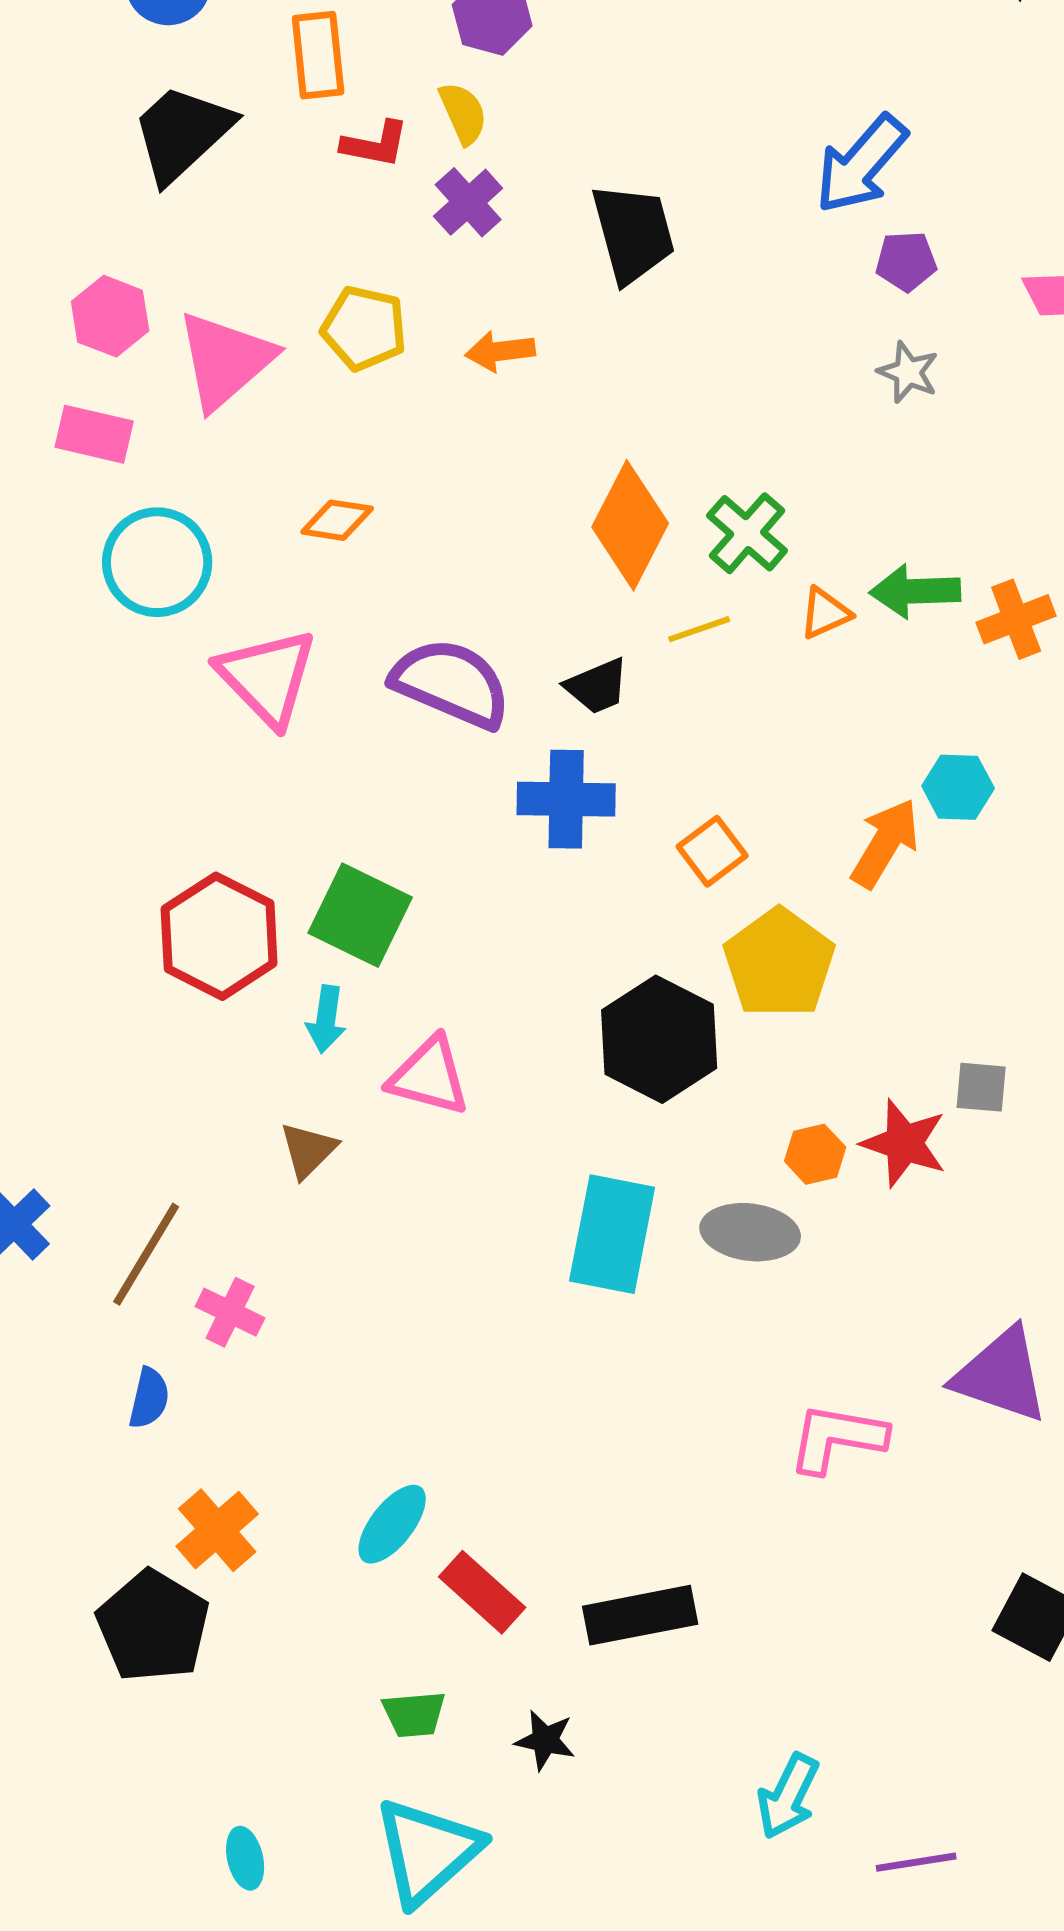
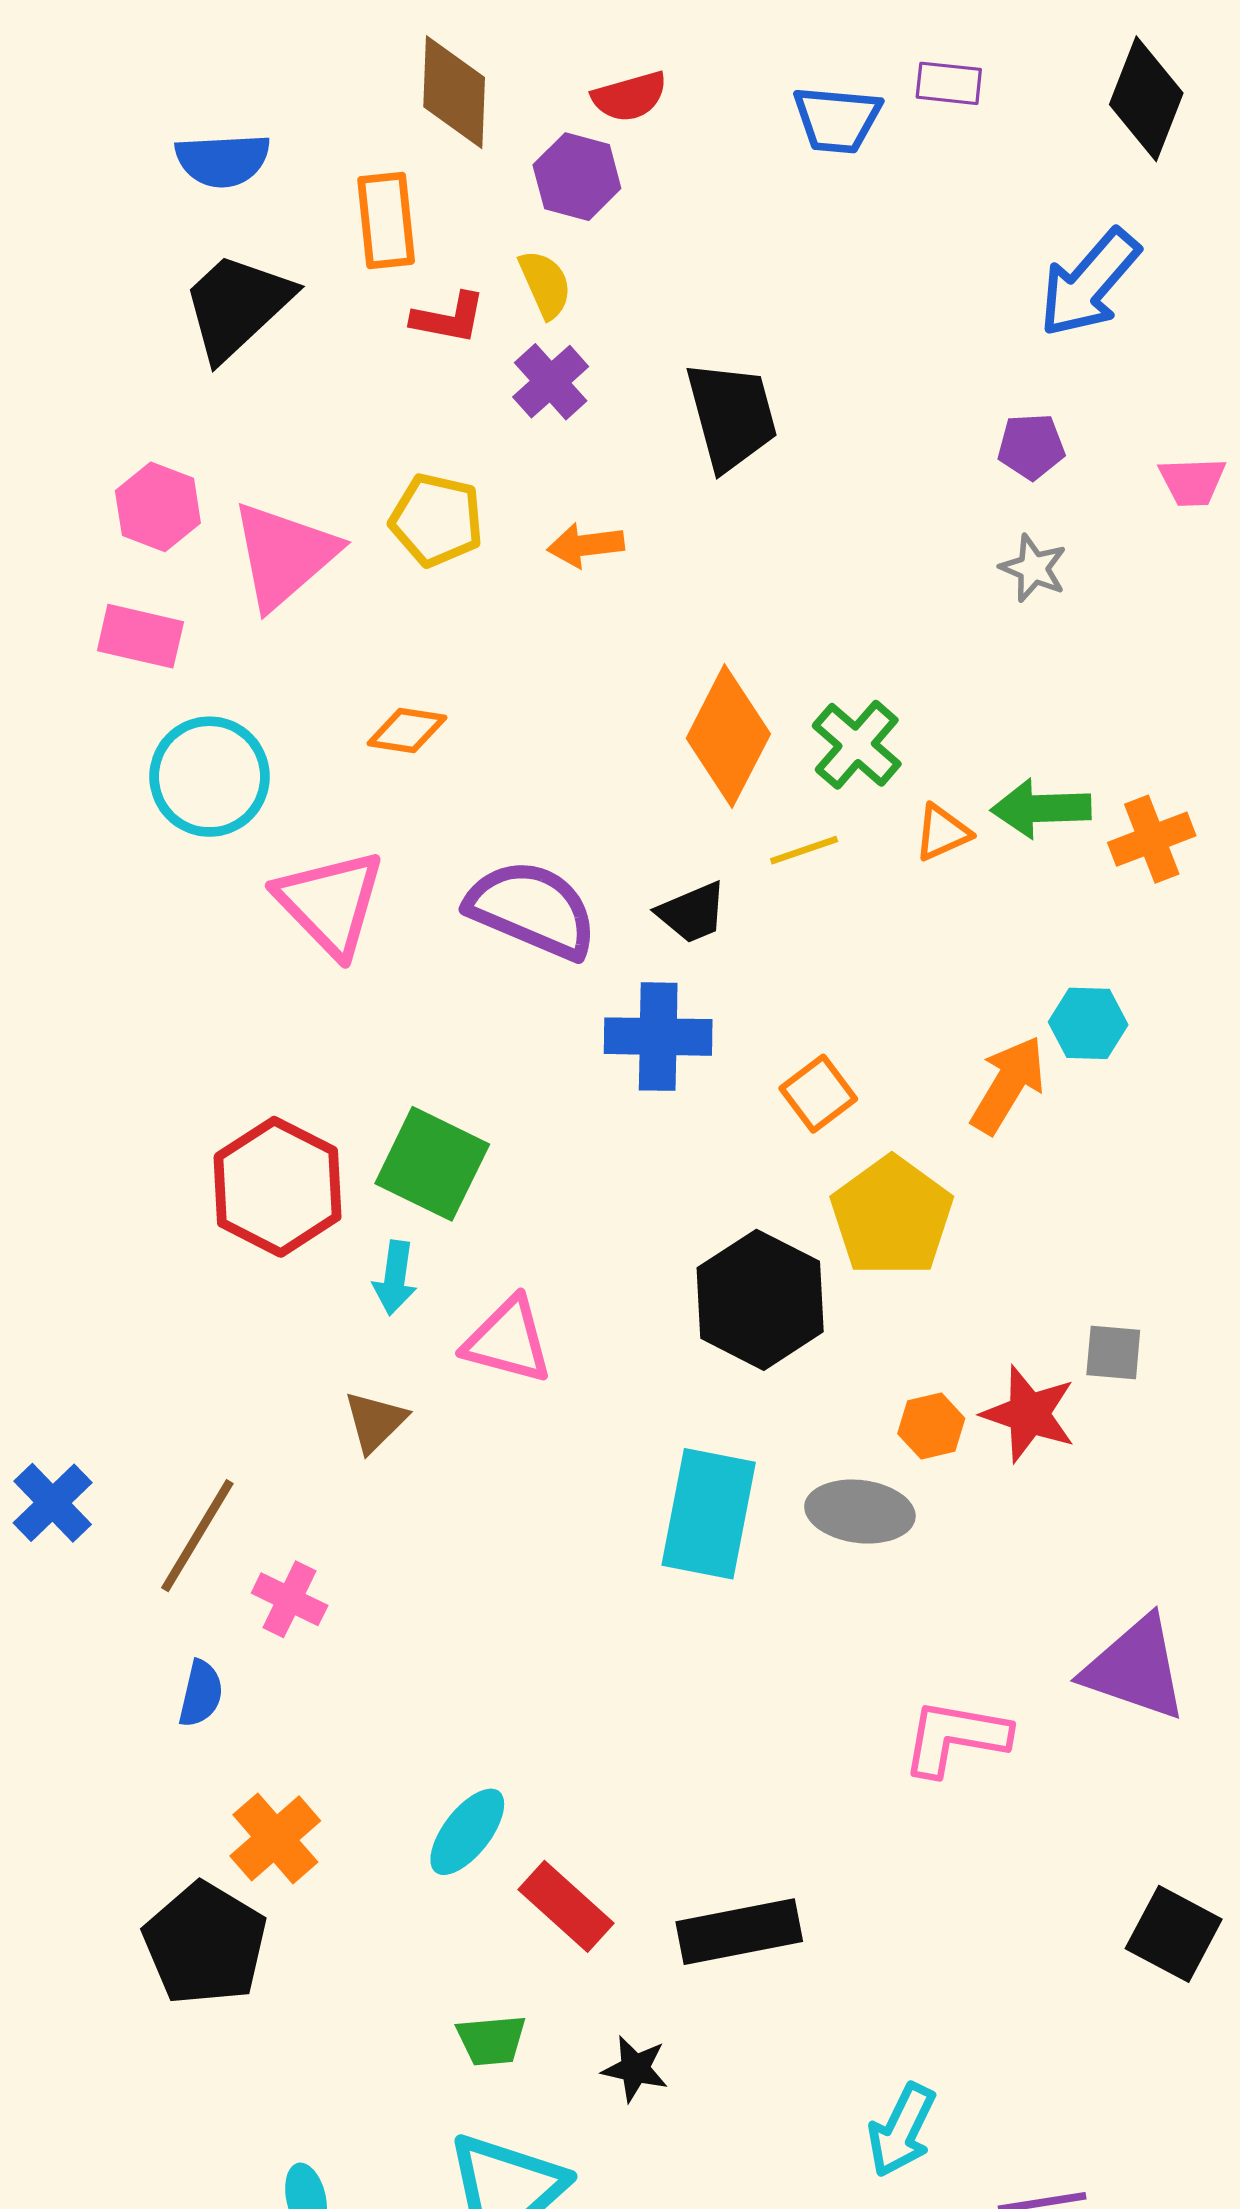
blue arrow: (861, 164) -> (1089, 283), moved

